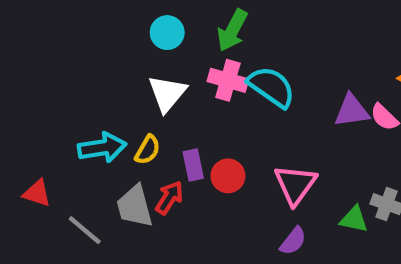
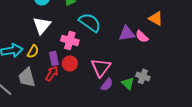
pink cross: (228, 80) -> (70, 40), moved
red arrow: (169, 198) -> (52, 73), moved
green triangle: (354, 219) -> (128, 83), turned 32
purple semicircle: (293, 241) -> (107, 84), moved

